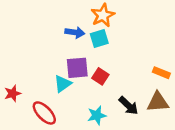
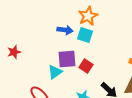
cyan square: (99, 39) -> (85, 35), turned 35
red star: (13, 93) -> (14, 52), moved

